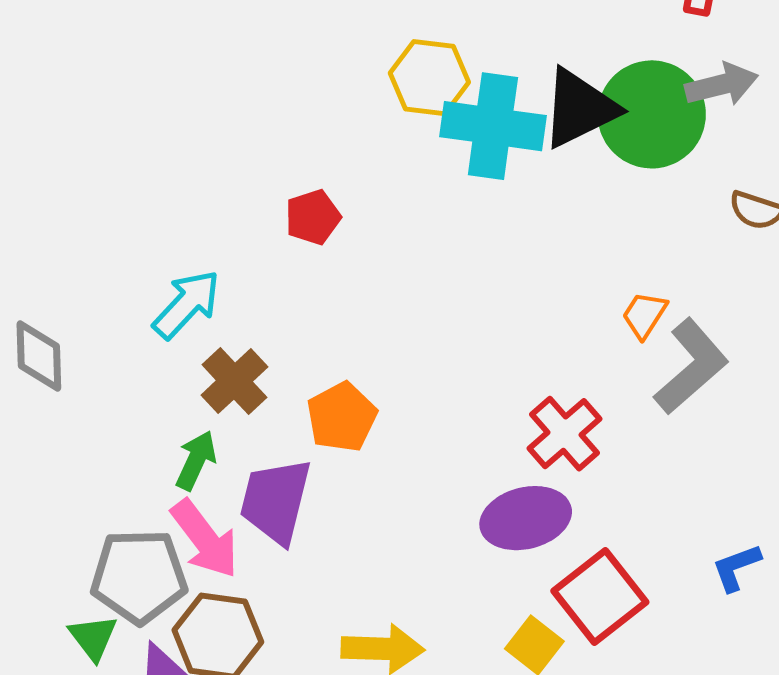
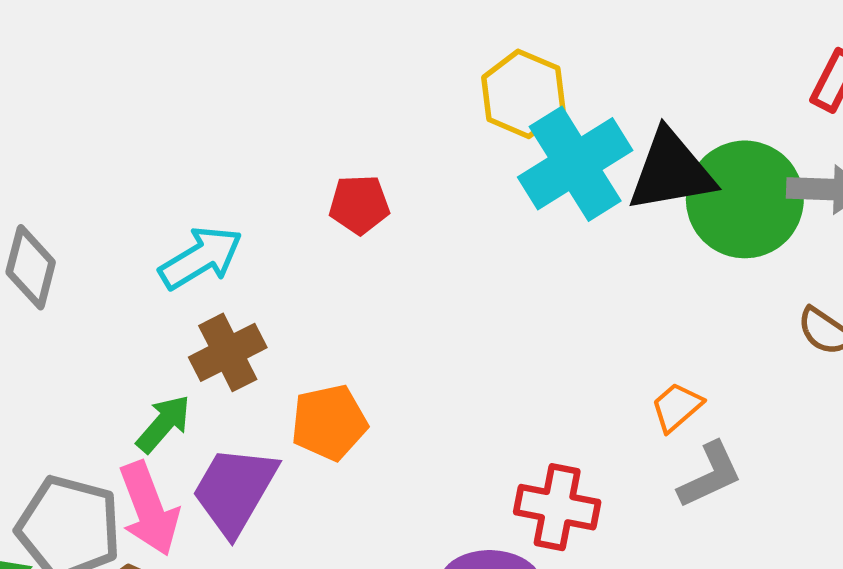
cyan cross: (493, 126) -> (575, 164), turned 34
gray L-shape: (691, 366) -> (710, 475), size x0.7
red cross: (564, 434) -> (557, 507), turned 36

